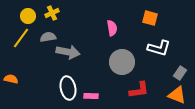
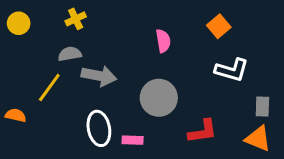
yellow circle: (28, 16) -> (19, 23), moved
orange square: (150, 18) -> (219, 26), turned 35
yellow line: (21, 38) -> (49, 88), moved
gray circle: (122, 62) -> (159, 98), moved
gray rectangle: (180, 73) -> (262, 107), turned -32

